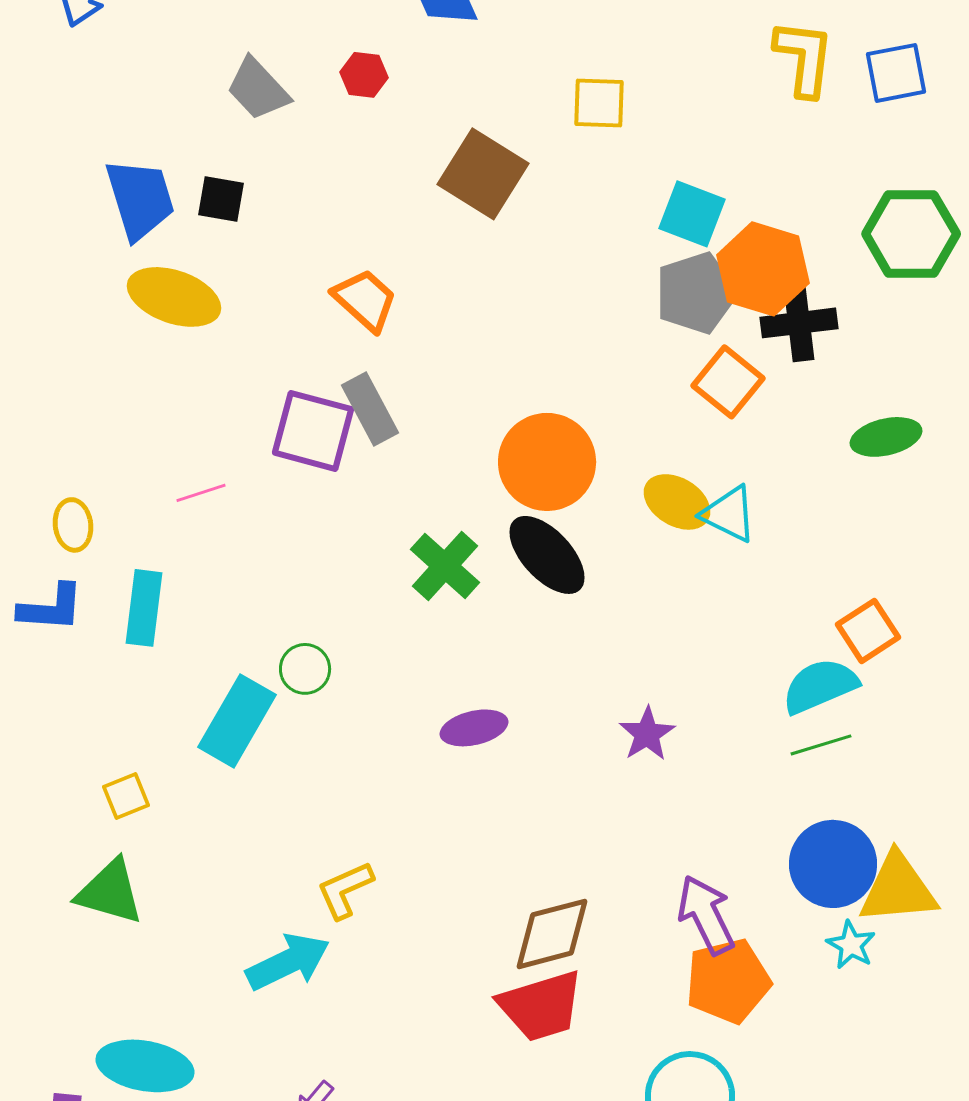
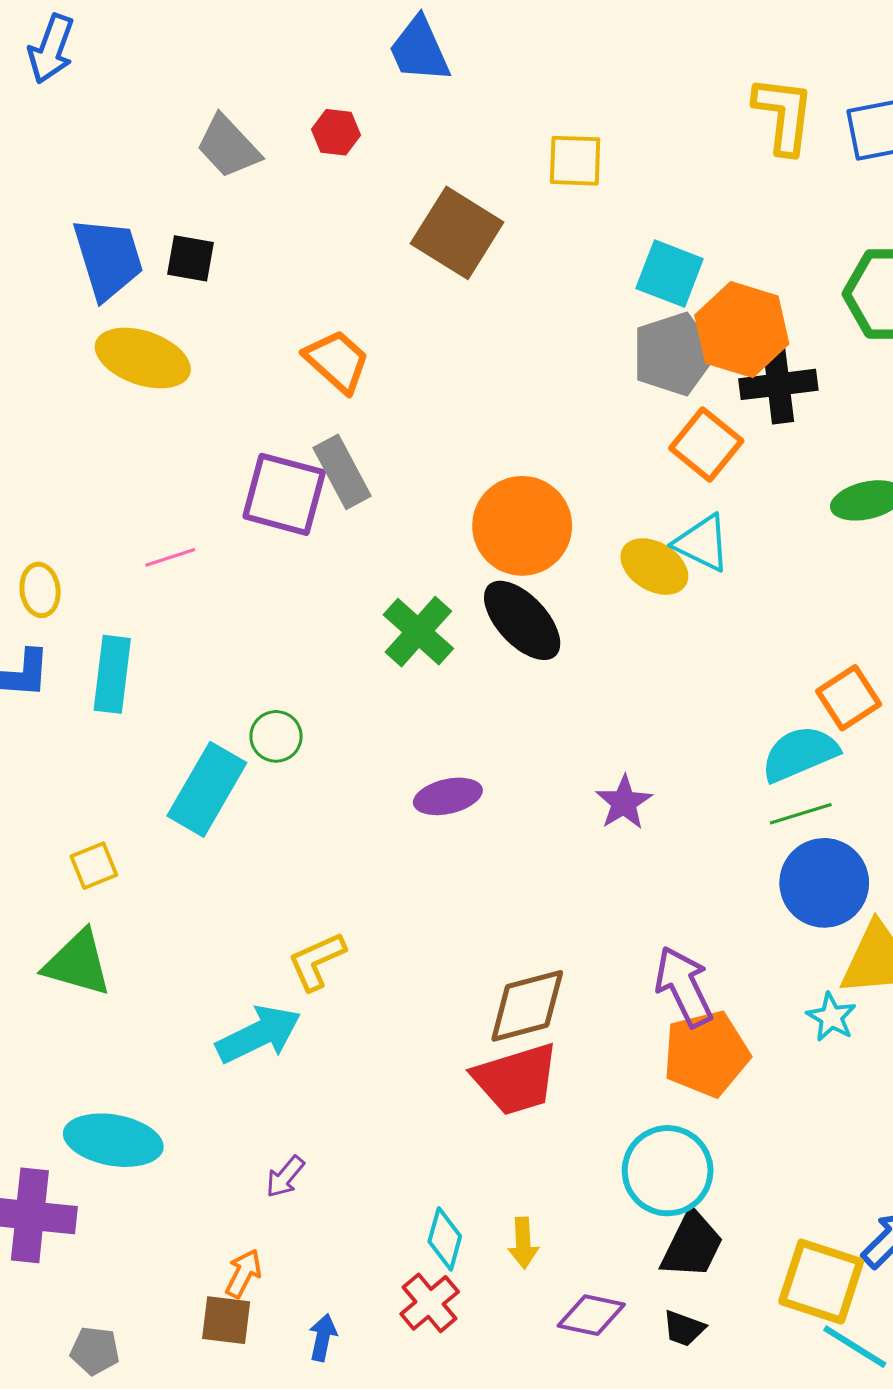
cyan triangle: (729, 514) -> (702, 543), moved
blue circle: (833, 864) -> (824, 883), moved

